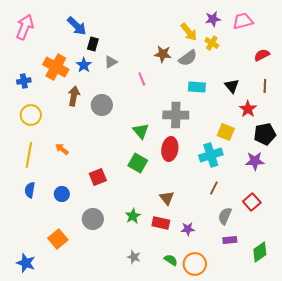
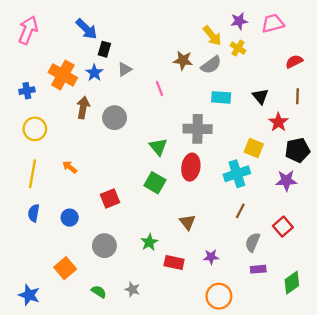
red rectangle: (161, 223) -> (174, 262), moved
gray star: (134, 257) -> (132, 289), moved
green semicircle: (171, 260) -> (99, 292), moved

